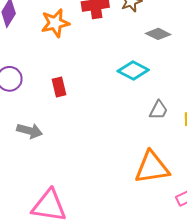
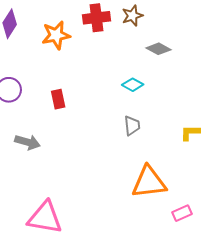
cyan diamond: (133, 70) -> (133, 85), size x0.7
gray trapezoid: (159, 110) -> (132, 126), moved, turned -35

